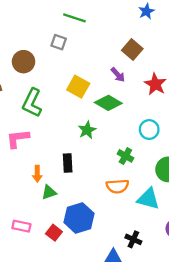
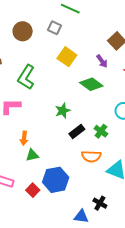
brown circle: (24, 62) -> (23, 31), moved
yellow square: (78, 87) -> (67, 57), moved
green star: (87, 130) -> (63, 111), moved
black rectangle: (68, 163) -> (77, 132), moved, turned 49

